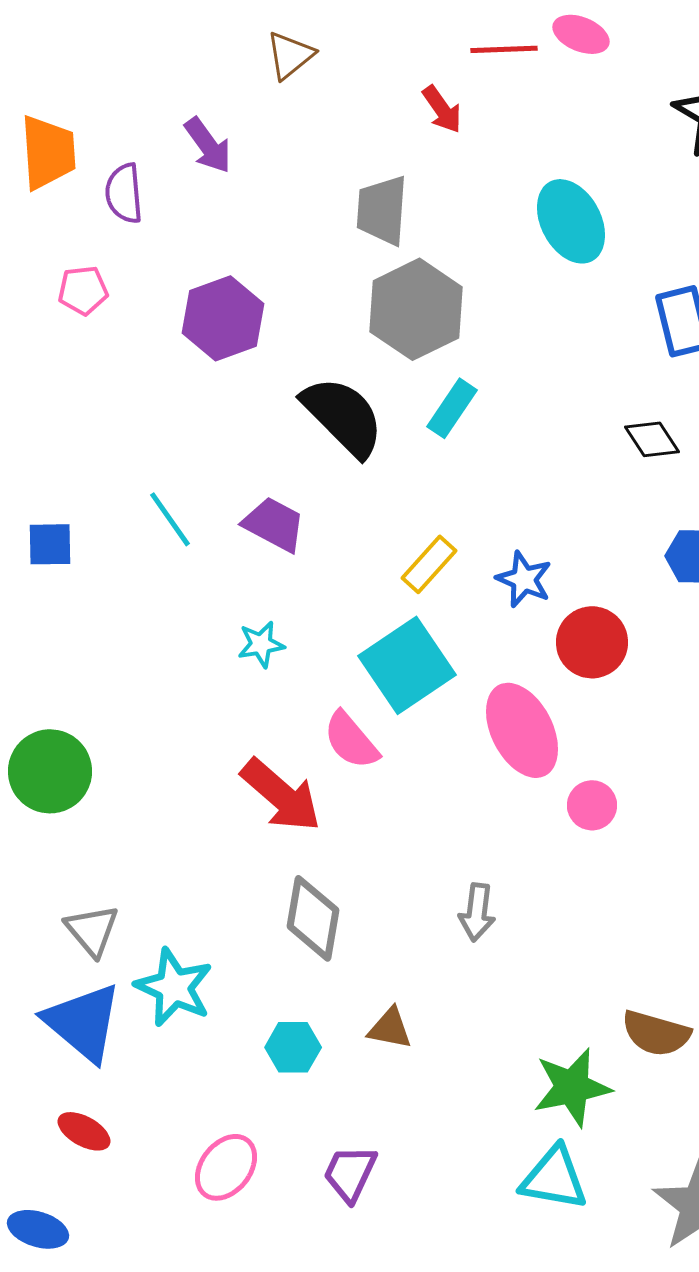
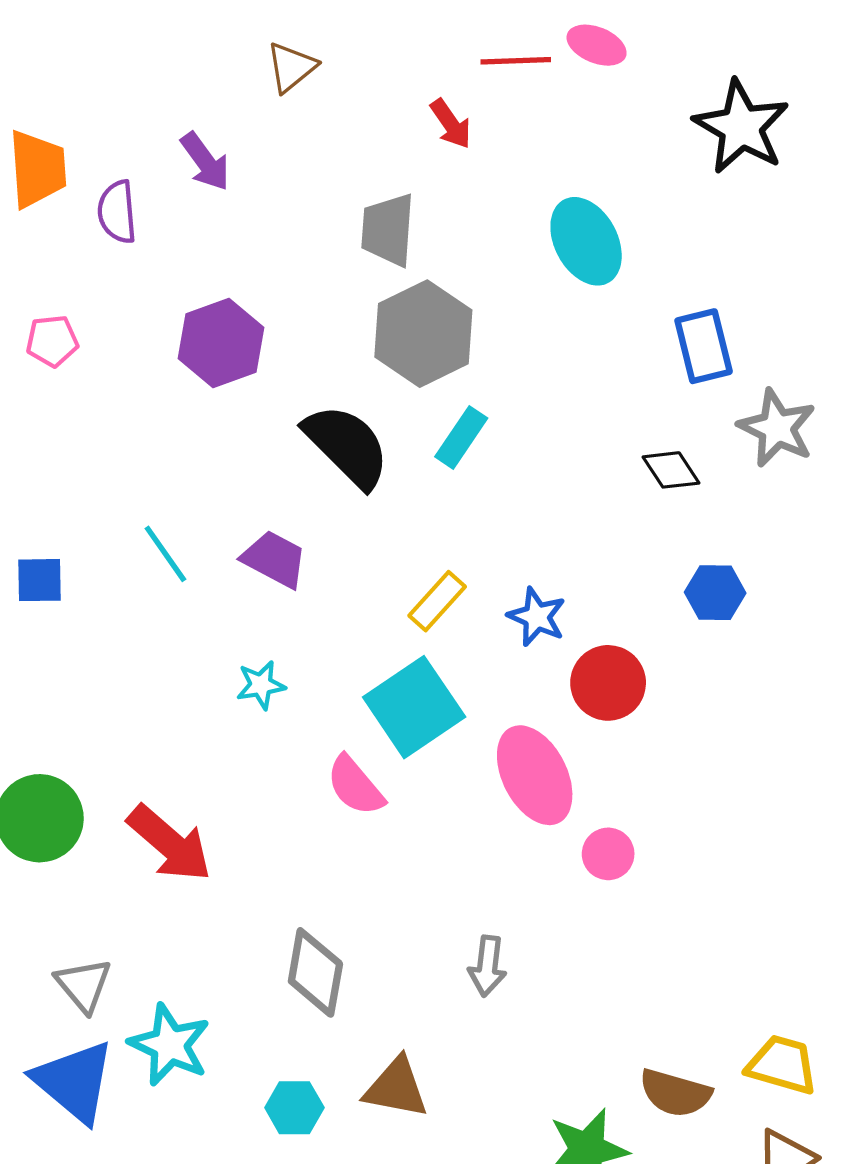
pink pentagon: (83, 290) -> (52, 341), moved
red arrow: (281, 795) -> (170, 843), moved
brown triangle: (390, 1028) -> (396, 1088), size x1.4

